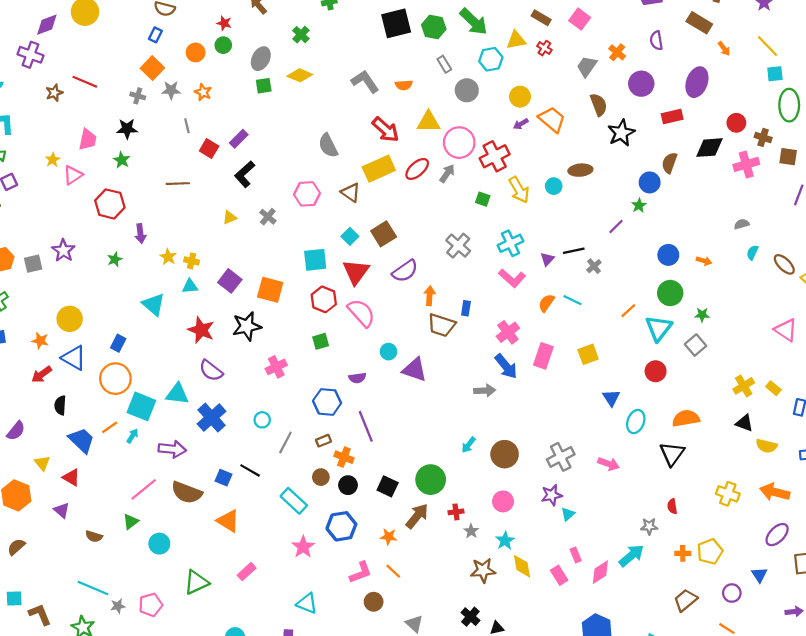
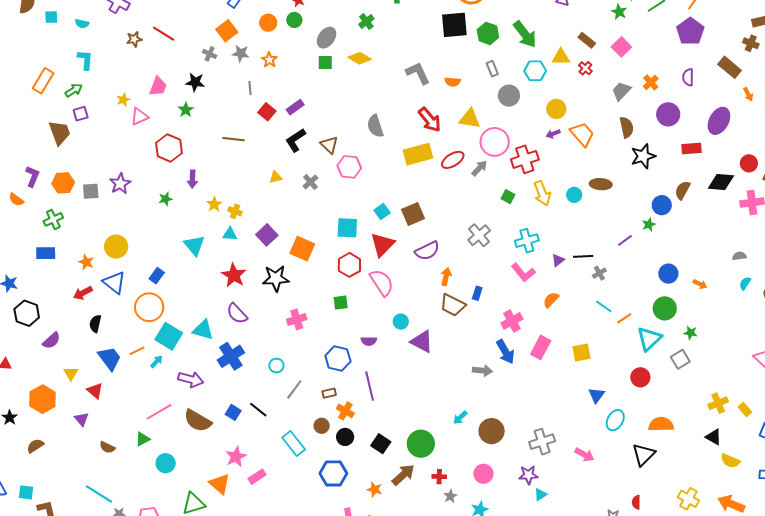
brown triangle: (351, 192) -> (329, 145), moved
cyan line: (572, 300) -> (604, 306), moved
orange triangle: (228, 521) -> (220, 484), moved
pink star: (303, 547) -> (236, 457), moved
pink rectangle: (247, 572) -> (257, 477), moved

